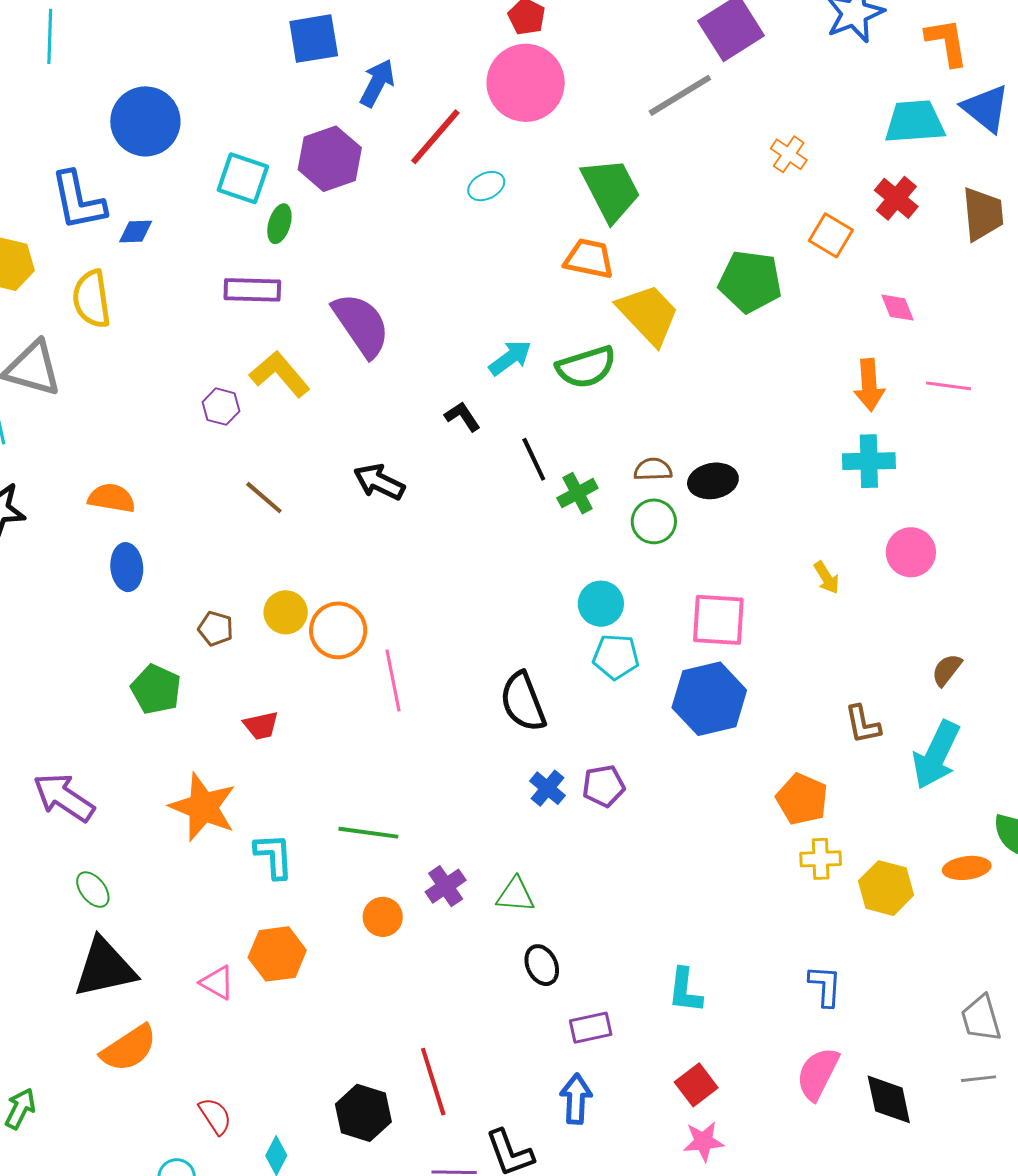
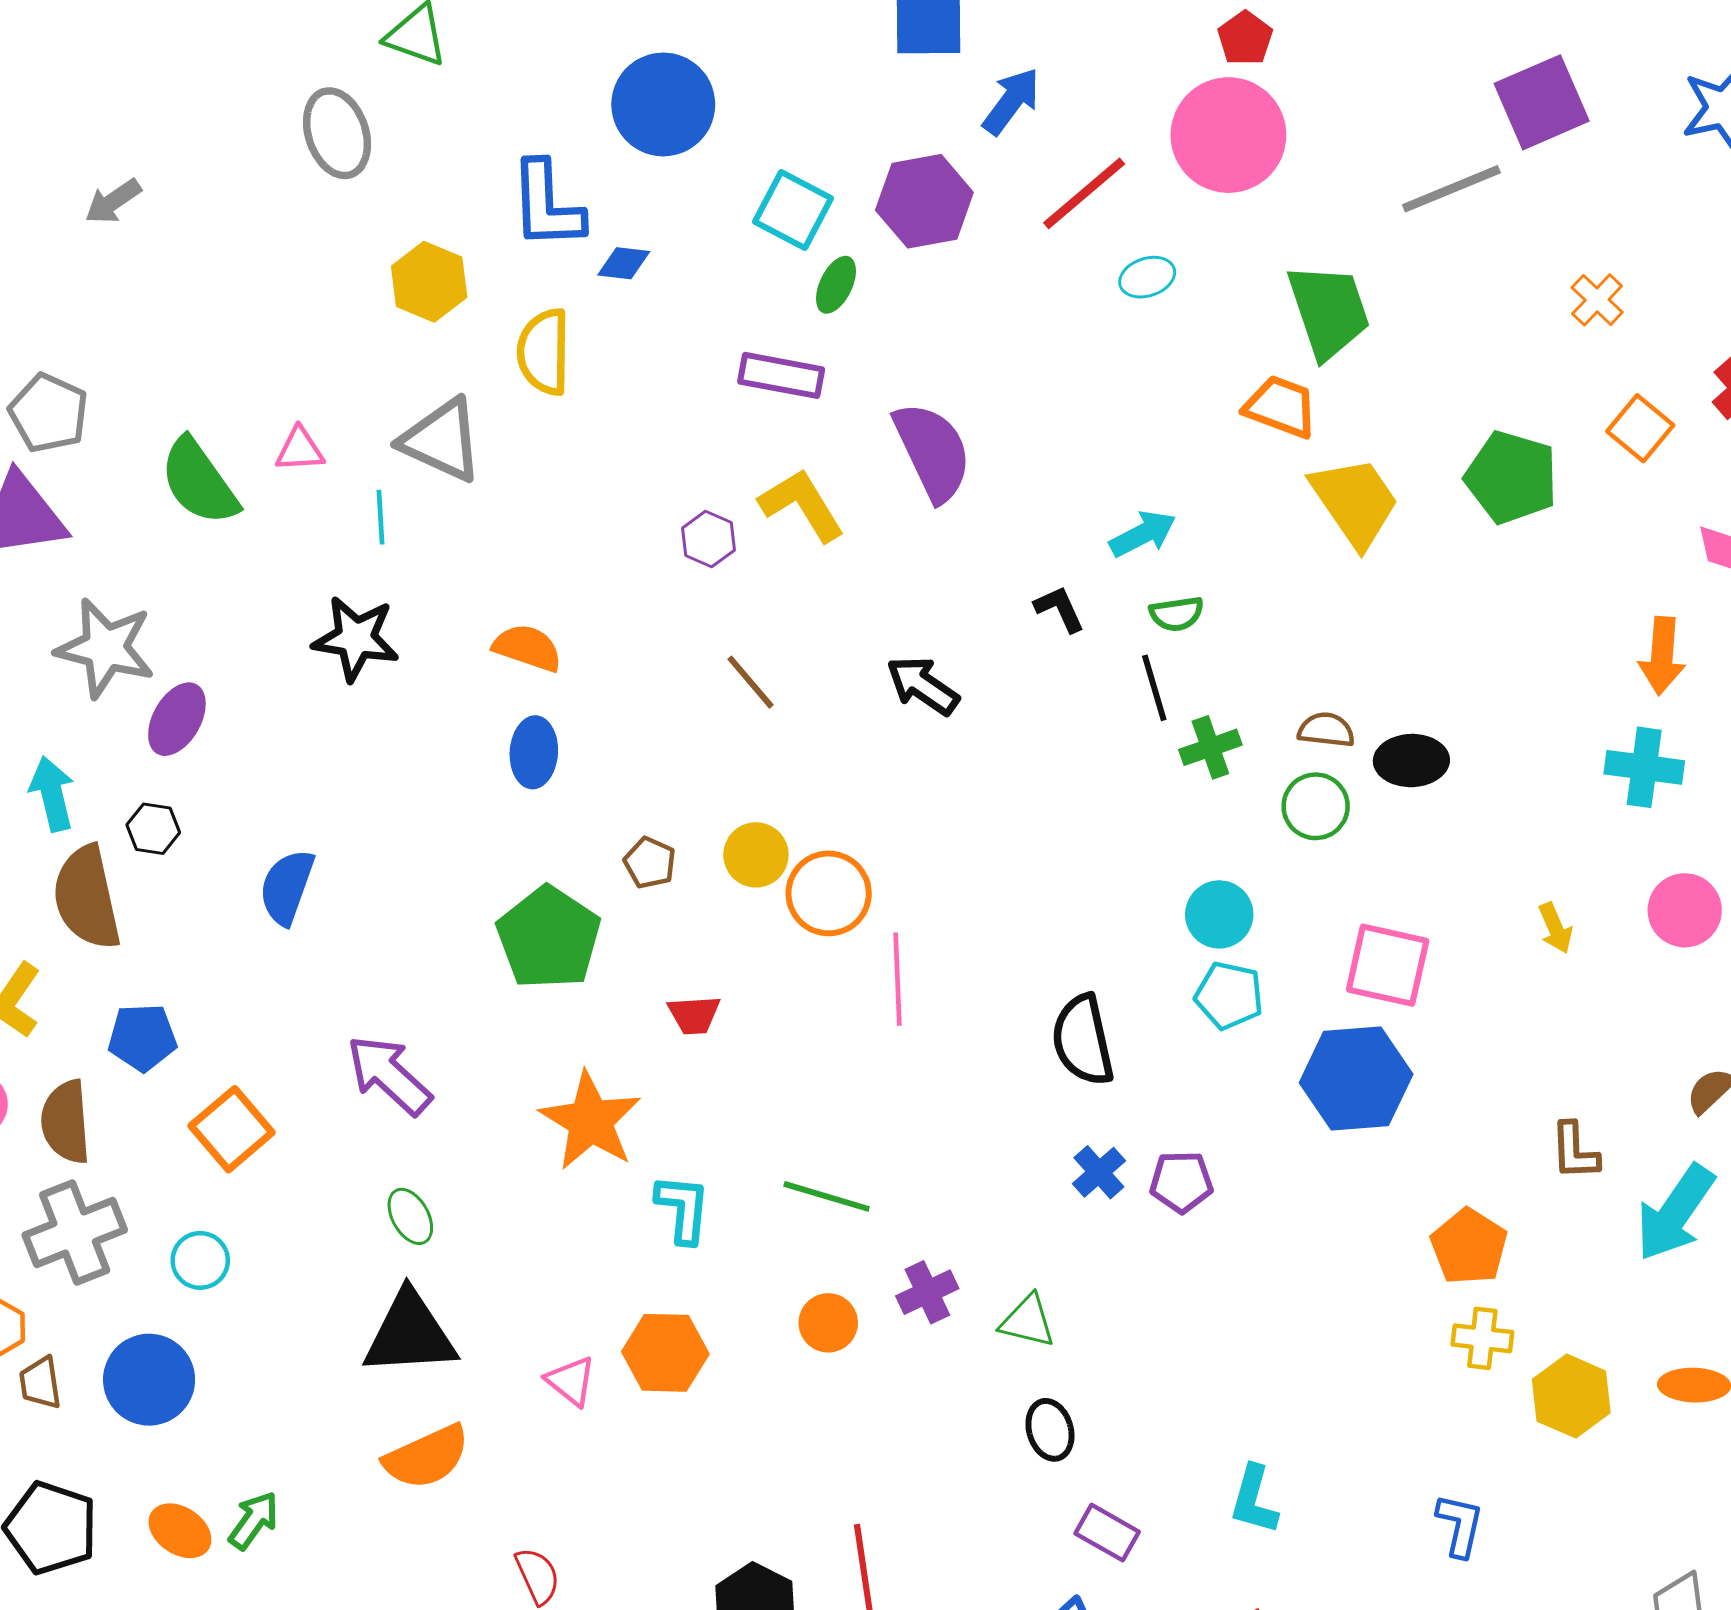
green semicircle: (586, 367) -> (1177, 614), moved, size x0.6
green pentagon: (156, 689) -> (549, 938), size x1.4
purple rectangle: (591, 1028) -> (1107, 1533), turned 33

